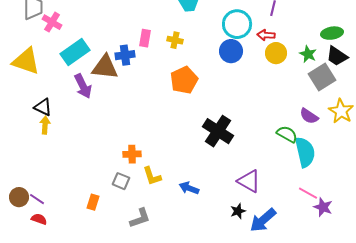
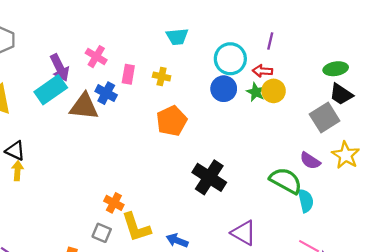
pink cross: (52, 22) -> (96, 57), moved
green star: (308, 54) -> (256, 92), moved
blue cross: (125, 55) -> (106, 93), turned 36
purple arrow: (83, 86) -> (60, 68), moved
green semicircle: (287, 134) -> (286, 181), size x1.4
cyan semicircle: (305, 152) -> (306, 201), size x0.7
orange cross: (132, 154) -> (114, 203), turned 30
yellow L-shape: (152, 176) -> (136, 227), size x1.4

